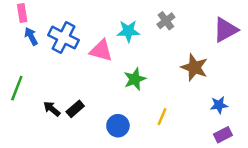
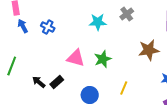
blue cross: (64, 38) -> (48, 27), size x0.6
pink triangle: (101, 51) -> (76, 58), moved
brown star: (194, 67) -> (149, 50), turned -30

